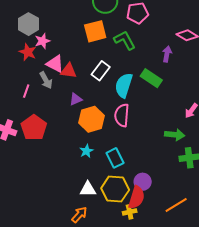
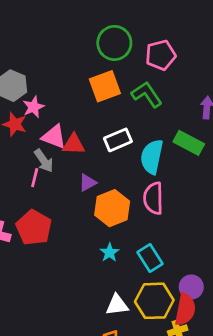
white rectangle: (101, 71) -> (118, 140), turned 36
pink line: (26, 91) -> (35, 178), moved

